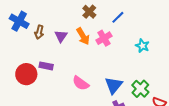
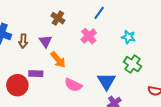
brown cross: (89, 12) -> (58, 18), moved
orange arrow: (83, 36) -> (58, 60), moved
green cross: (140, 89) -> (133, 64), moved

